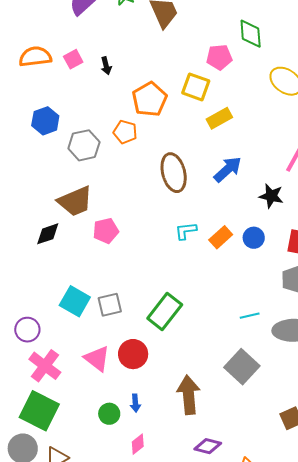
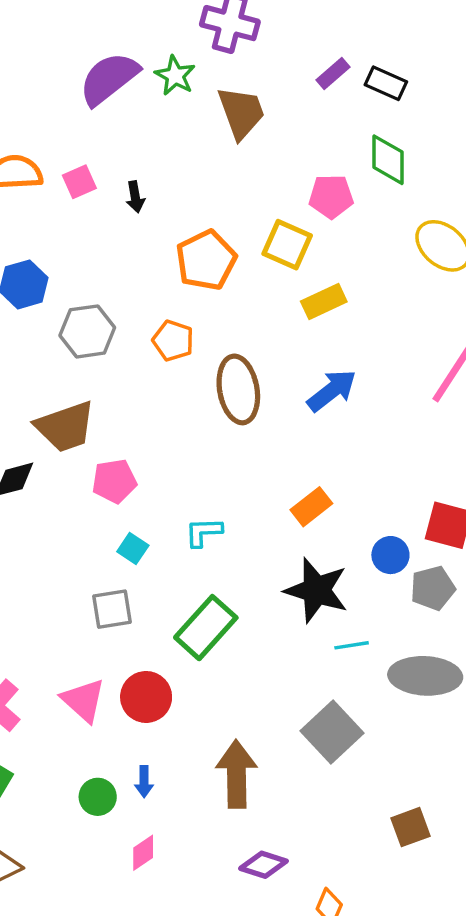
orange pentagon: (125, 132) -> (173, 341), moved
black star: (271, 196) -> (316, 590), moved, size x1.5
cyan L-shape: (186, 231) -> (204, 532), moved
blue circle: (254, 238) -> (390, 555), moved
cyan square: (75, 301) -> (133, 549), moved, size x0.6

